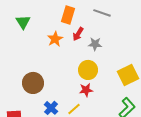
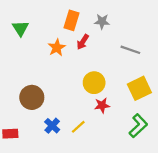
gray line: (102, 13) -> (130, 50), moved
gray star: (95, 44) -> (102, 22), moved
red star: (86, 90) -> (102, 105), moved

